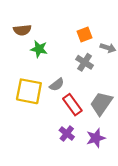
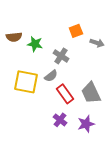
brown semicircle: (22, 30) -> (14, 37), moved
gray cross: (85, 62) -> (61, 56), moved
gray trapezoid: (101, 103) -> (91, 93), turned -60

